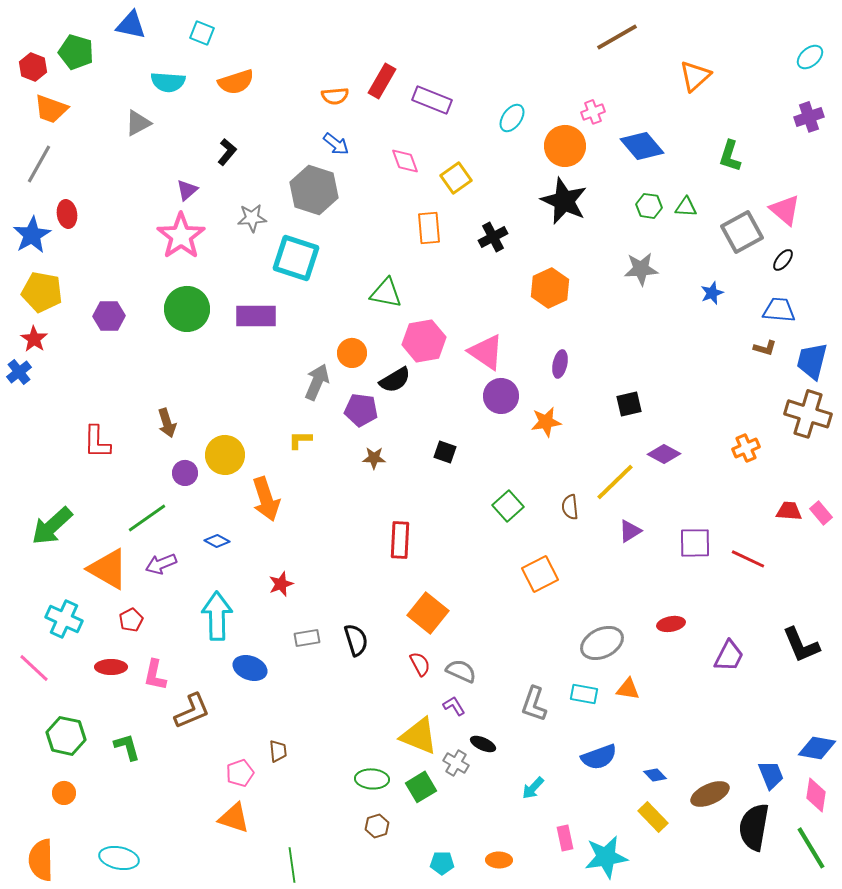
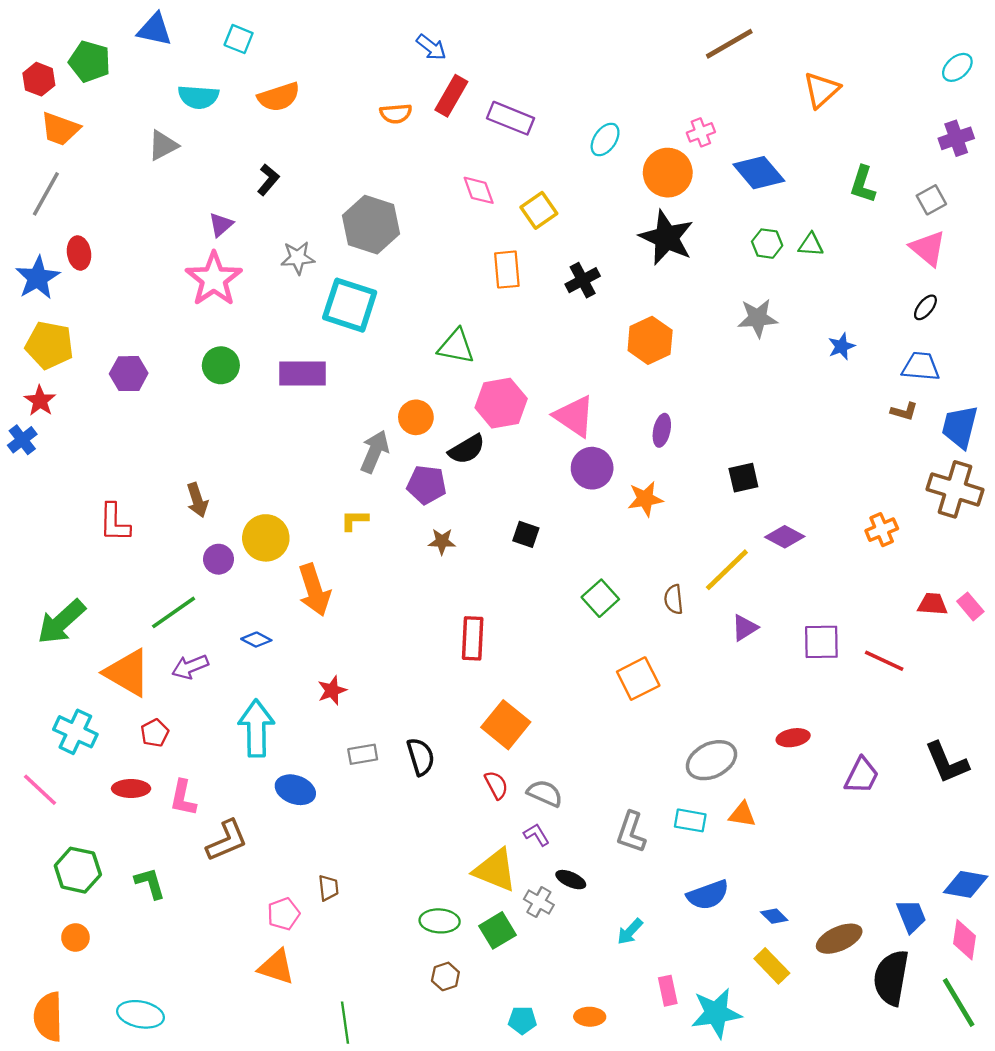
blue arrow: (336, 144) -> (431, 47), moved
gray square: (742, 232) -> (931, 200), moved, size x0.6
green circle: (187, 309) -> (221, 365), size x0.7

